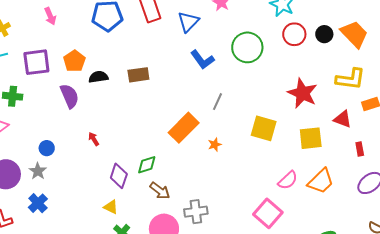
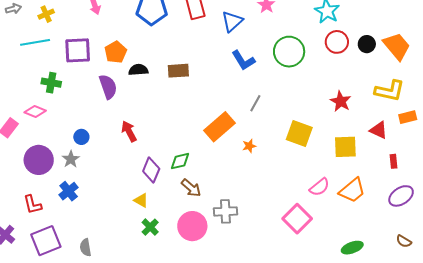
red star: (303, 93) -> (341, 101), size x0.7
red arrow: (94, 139) -> (129, 131), size x1.5

